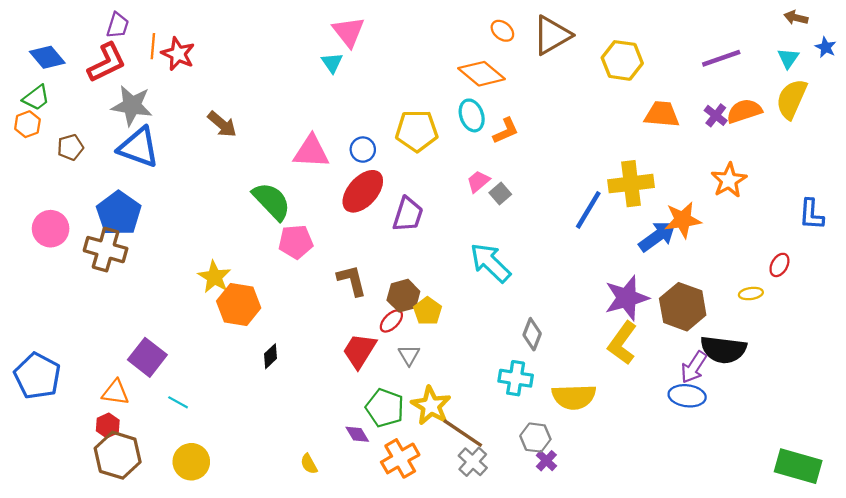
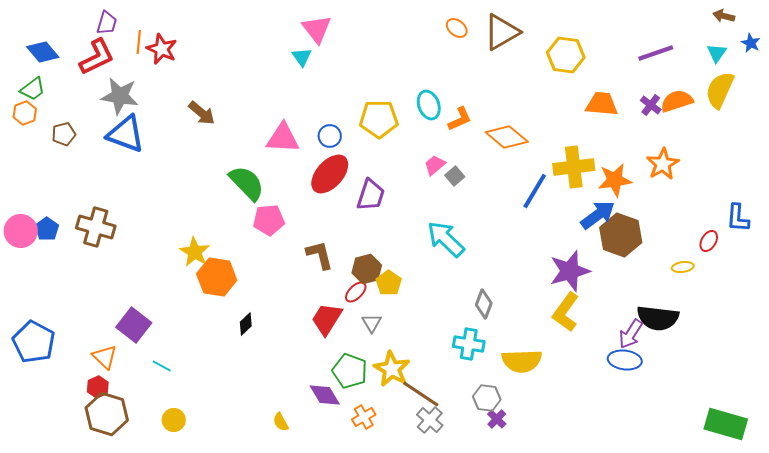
orange diamond: (482, 74) -> (507, 137), moved
blue pentagon: (119, 213) -> (47, 229), moved, size x0.6
blue L-shape: (811, 214) -> (738, 218), moved
orange star: (683, 220) -> (615, 180), moved
pink circle: (51, 229) -> (21, 231), moved
brown hexagon: (683, 307) -> (621, 235), moved
orange triangle: (115, 392) -> (105, 357), turned 36
purple diamond: (357, 434) -> (325, 395), size x1.4
orange cross: (400, 458) -> (364, 417), size x0.7
yellow circle: (191, 462) -> (174, 420), size x0.7

